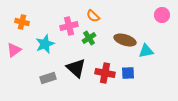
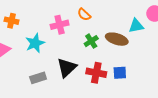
green cross: (89, 38) -> (91, 41), moved
cyan triangle: (146, 51) -> (136, 26), moved
black triangle: (76, 68) -> (67, 68), turned 35

